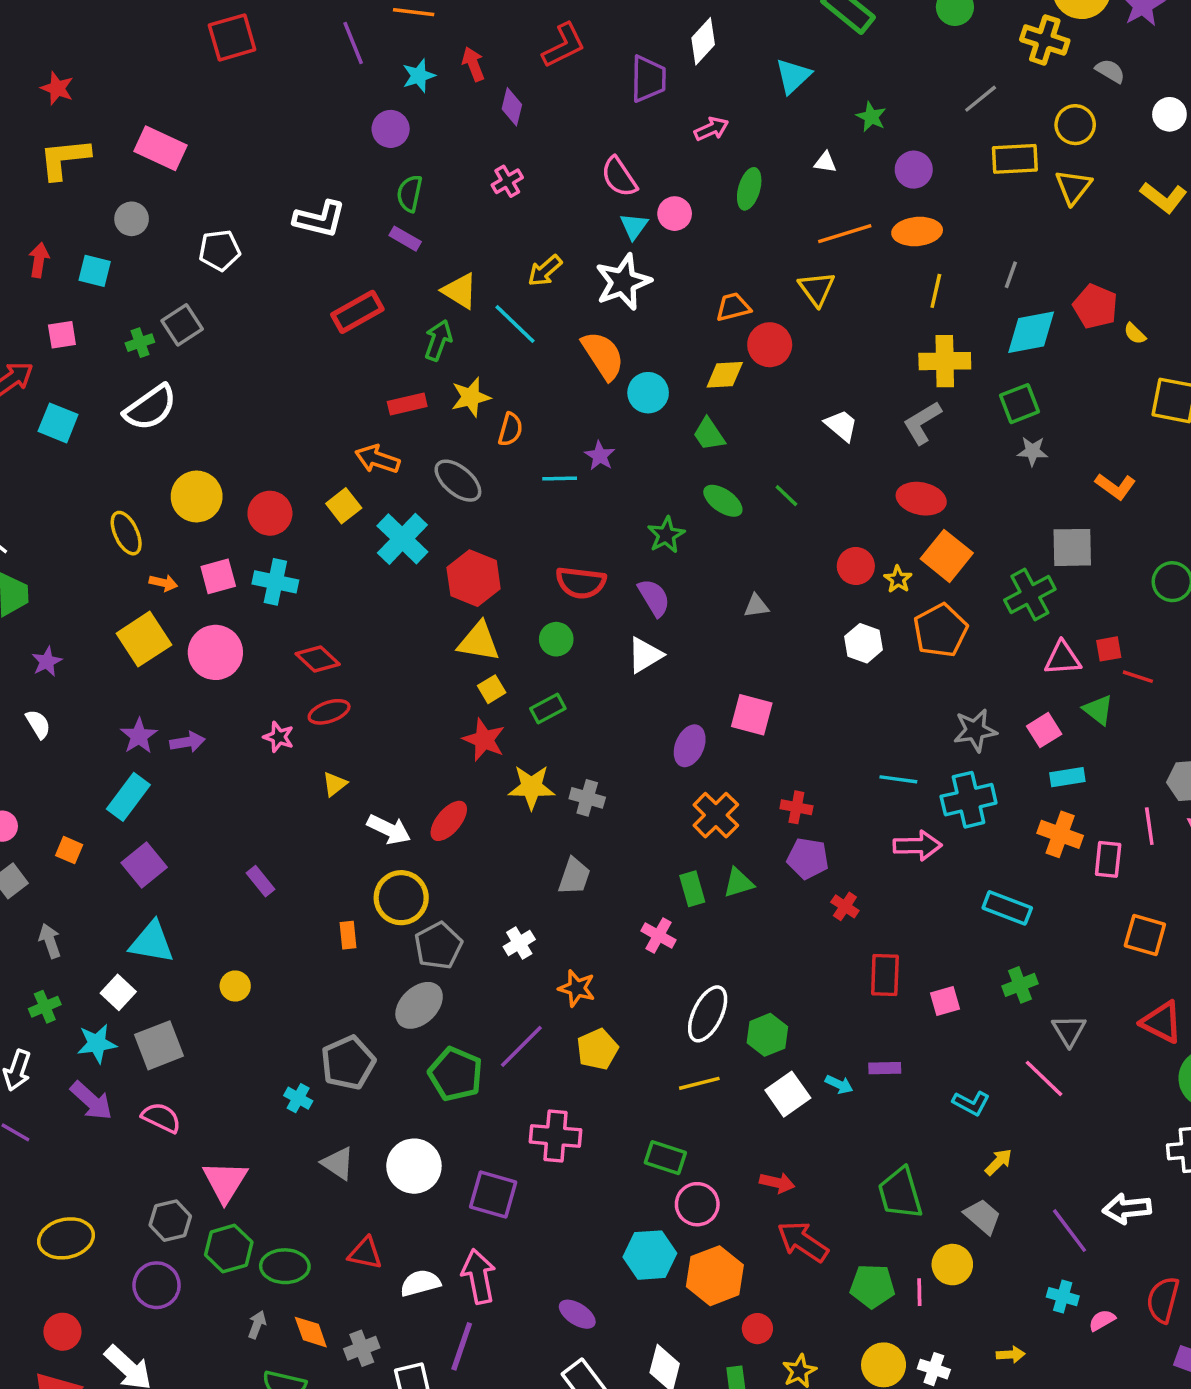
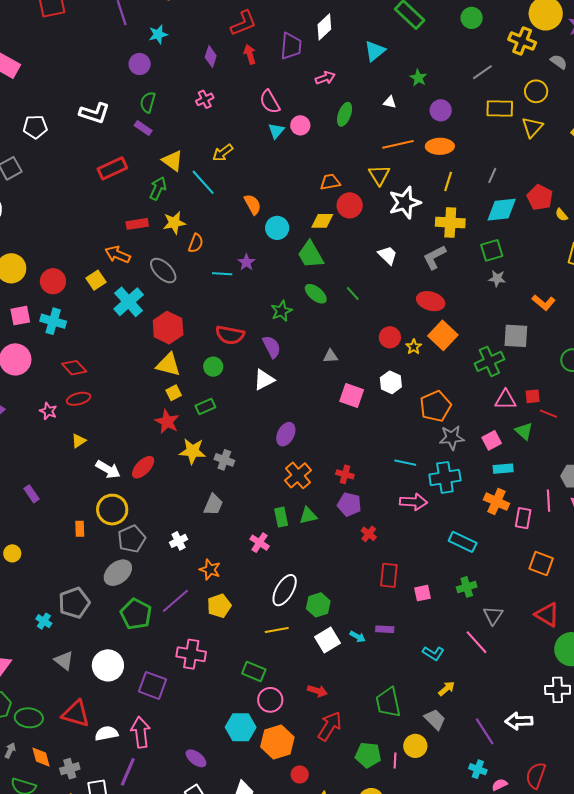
red arrow: (473, 64) -> (250, 54), moved
white star: (623, 282) -> (405, 203), moved
orange semicircle: (603, 355) -> (253, 204), size x0.7
green trapezoid: (709, 434) -> (311, 255), size x1.4
orange pentagon: (940, 630) -> (435, 406), moved
pink square: (752, 715) -> (352, 396), moved
red arrow: (803, 1242) -> (330, 726), turned 84
red triangle: (365, 1253) -> (76, 714), size x1.4

